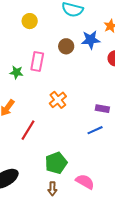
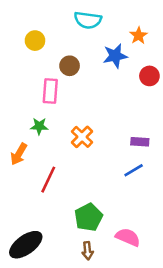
brown circle: (66, 46) -> (70, 66), moved
green star: (16, 72) -> (39, 126), moved

